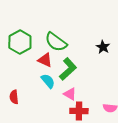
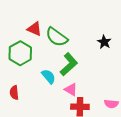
green hexagon: (20, 42) -> (20, 53), moved
red triangle: (45, 60) -> (34, 29), moved

